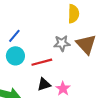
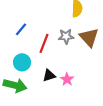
cyan circle: (15, 56) -> (22, 62), moved
red line: (42, 62) -> (44, 43), moved, turned -54

